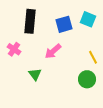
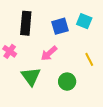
green triangle: (35, 74) -> (31, 76), size x1.5
green circle: (87, 79) -> (67, 82), moved

